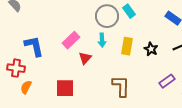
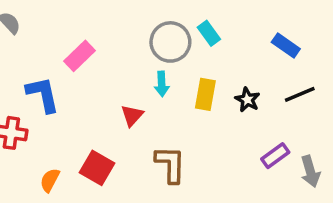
pink rectangle: (71, 40) -> (79, 56), moved
brown L-shape: (121, 86) -> (170, 164), moved
orange semicircle: (26, 87) -> (50, 180), moved
red square: (65, 88) -> (97, 168), turned 30

